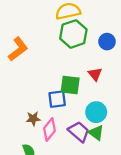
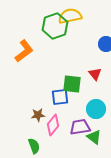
green hexagon: (73, 34) -> (55, 26), moved
purple trapezoid: (79, 132) -> (80, 127), turned -50
green triangle: (96, 133) -> (94, 137), moved

